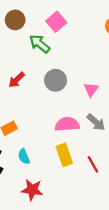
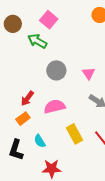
red arrow: (17, 80) -> (27, 98), moved
pink semicircle: (67, 124) -> (55, 107), moved

